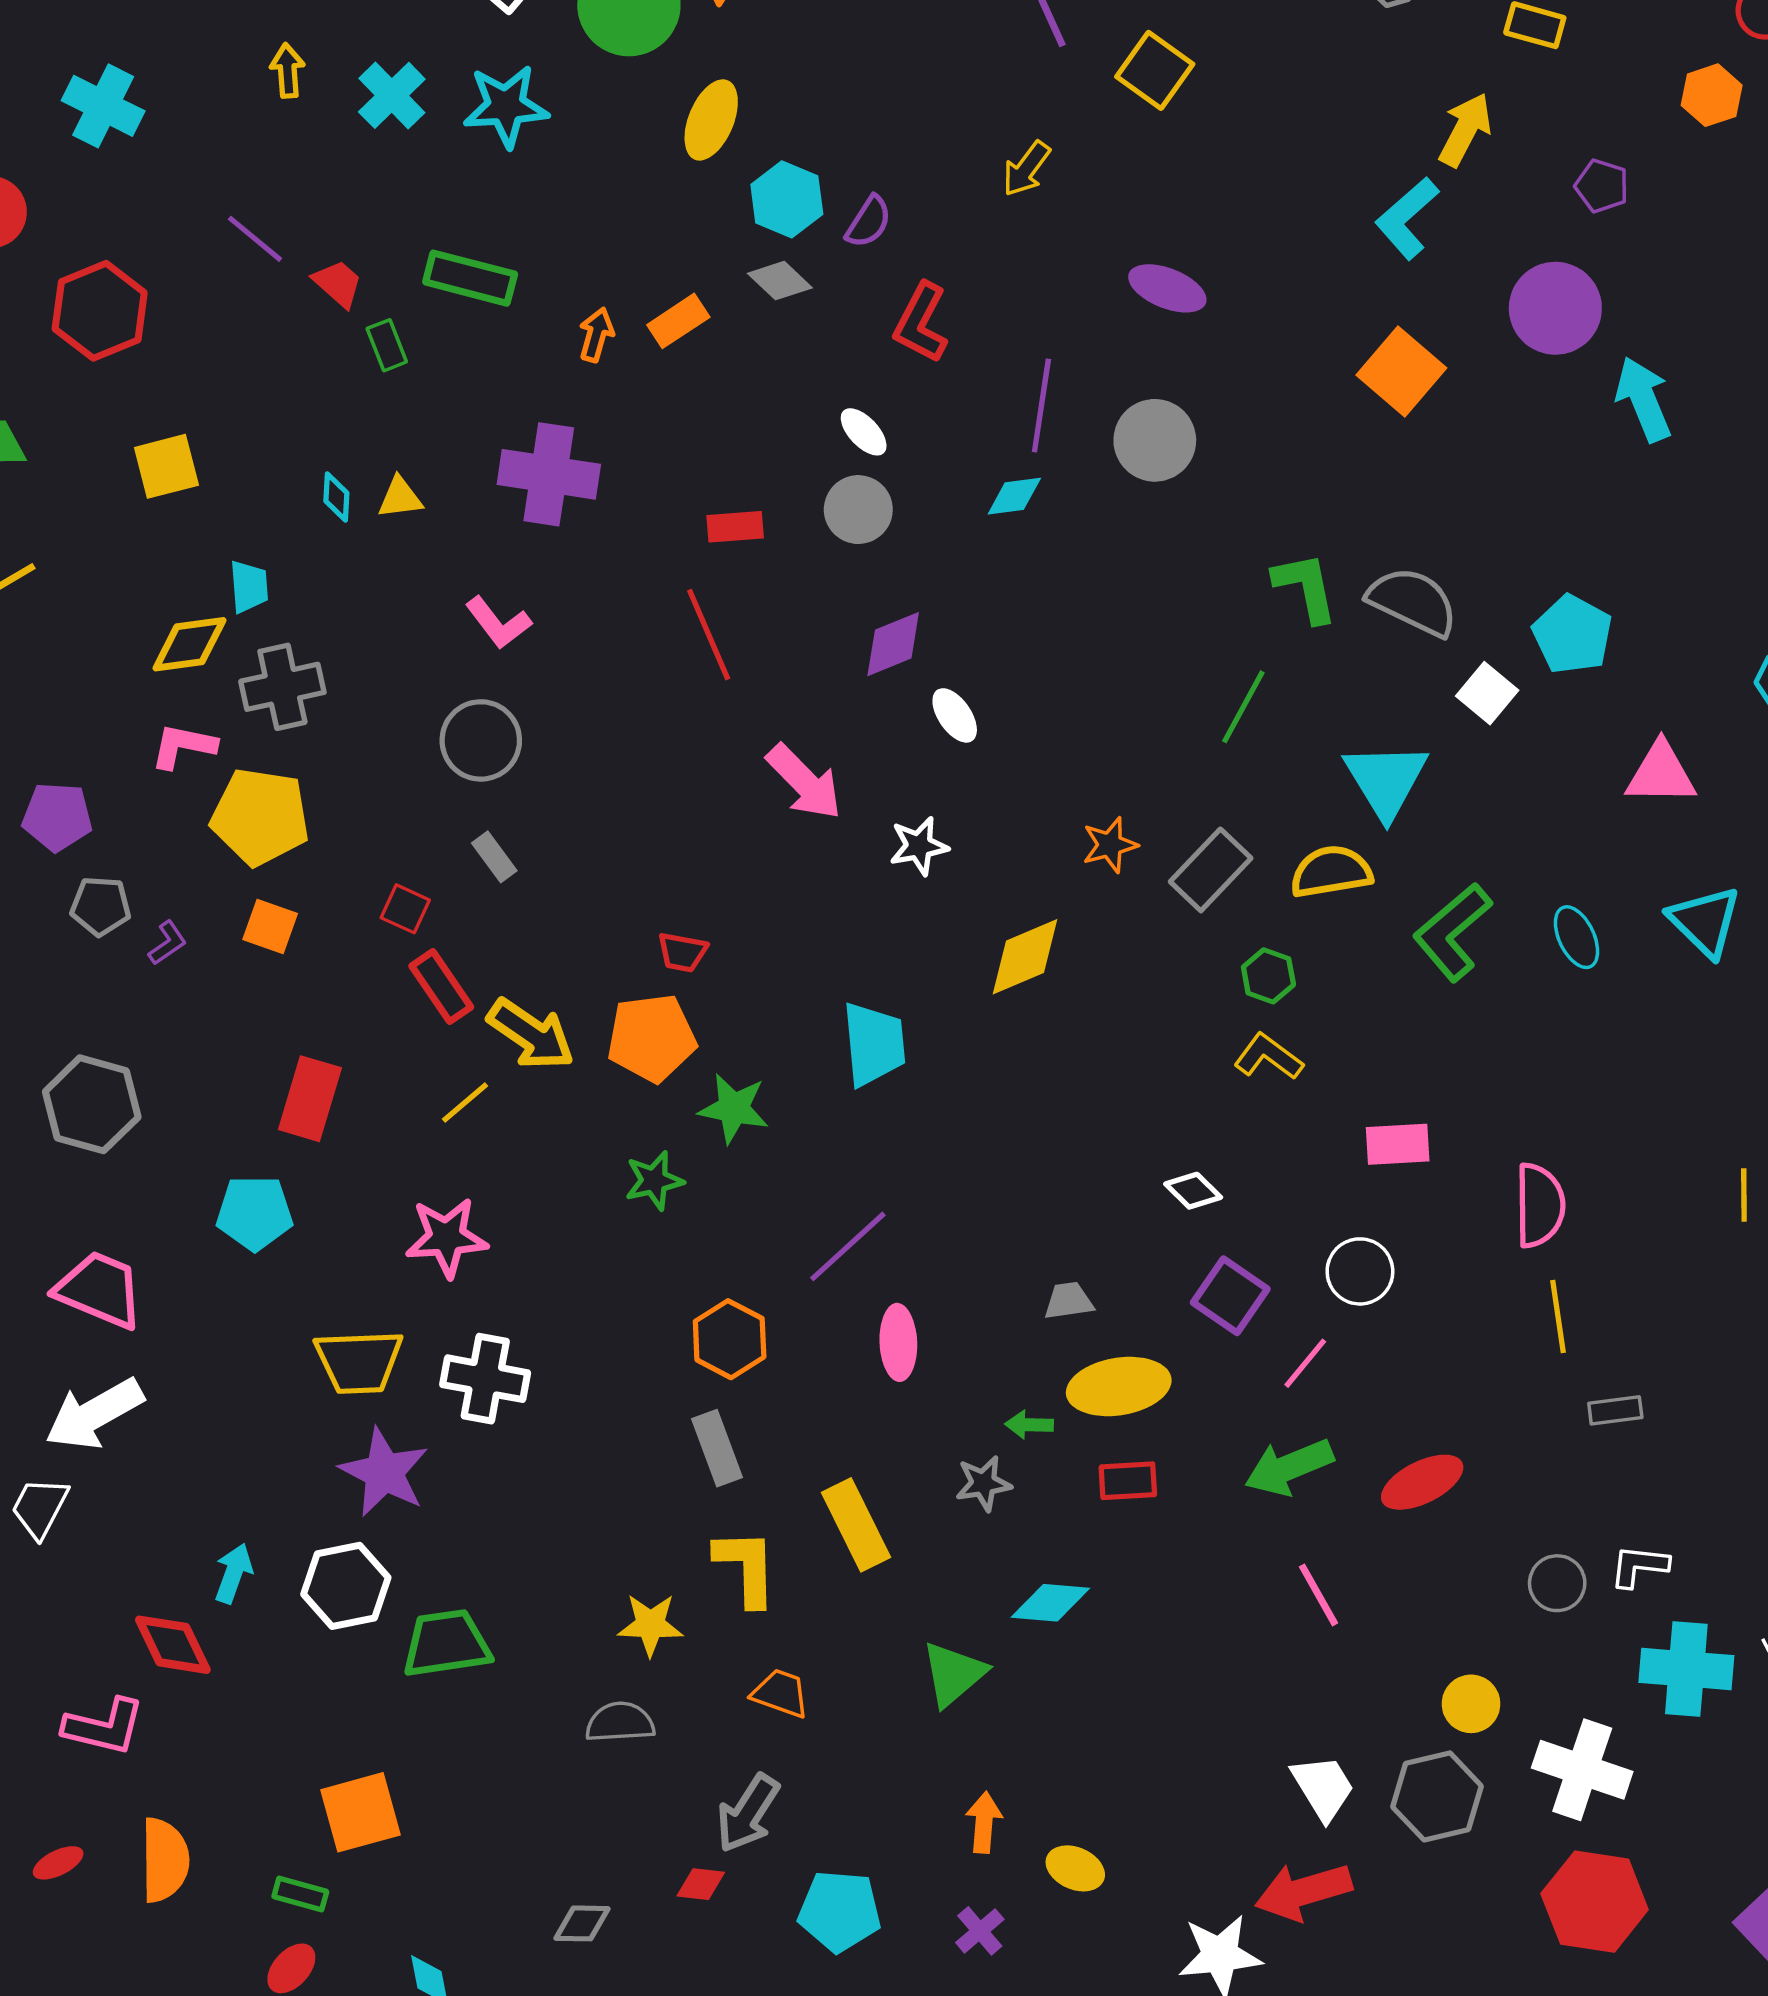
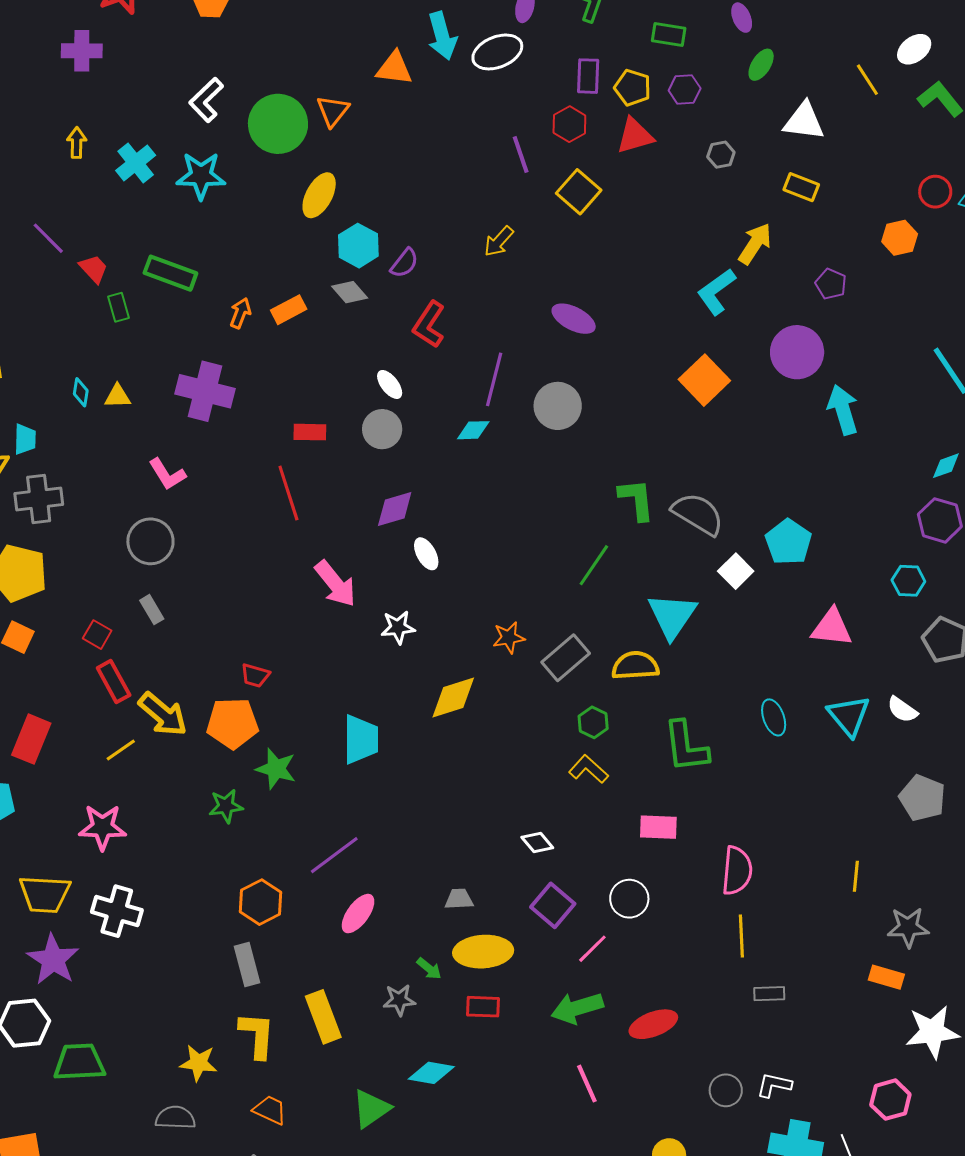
green L-shape: (1452, 932) -> (686, 747), moved, turned -62
pink ellipse: (898, 1342) -> (358, 914), turned 33
green arrow: (1029, 1425) -> (429, 969), turned -148

